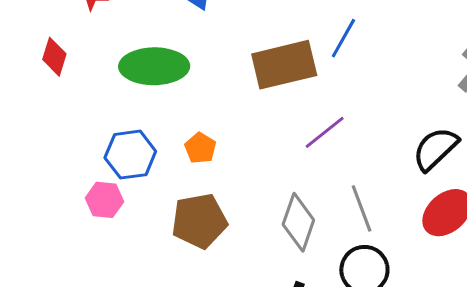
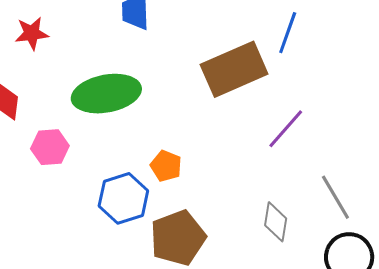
blue hexagon: (130, 155) -> (123, 198), moved
pink hexagon: (104, 200) -> (50, 147), moved
gray diamond: (298, 222) -> (276, 222), size x0.7

